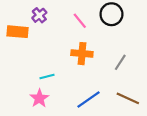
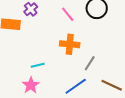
gray line: (120, 62) -> (90, 63), moved

